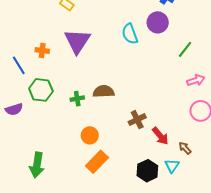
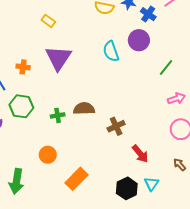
brown cross: (137, 120) -> (116, 126), moved
orange circle: (90, 135) -> (48, 155), moved
brown arrow: (185, 148) -> (180, 165), moved

